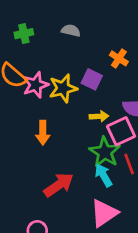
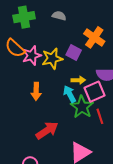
green cross: (24, 34) -> (24, 17), size x1.5
orange cross: (119, 58) -> (94, 37), size x1.5
cyan arrow: (103, 175) -> (70, 94), moved

